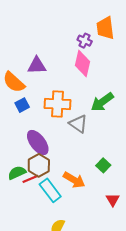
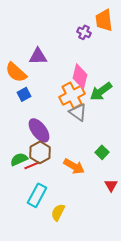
pink diamond: (82, 63) -> (80, 76), moved
orange cross: (58, 104) -> (72, 95), moved, turned -30
cyan rectangle: (50, 190) -> (37, 195), moved, turned 65

